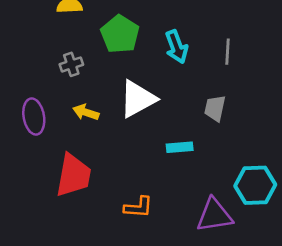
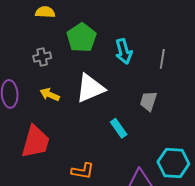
cyan rectangle: (180, 147) -> (119, 128), turned 54

